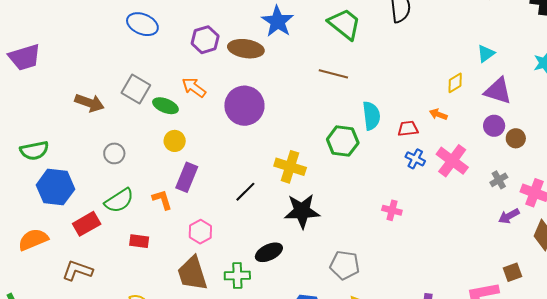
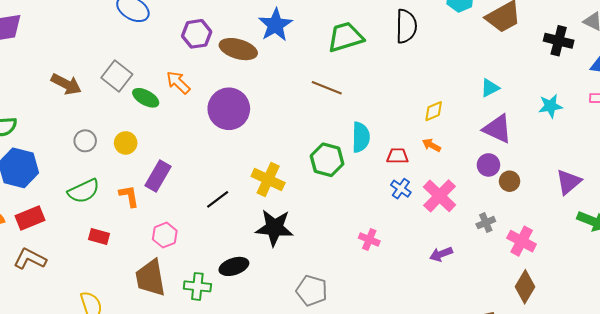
green trapezoid: (345, 24) -> (345, 37), turned -63
yellow diamond: (455, 83) -> (434, 111), moved
yellow circle: (175, 141) -> (126, 143), moved
purple arrow: (509, 216) -> (441, 254), moved
red rectangle: (87, 224) -> (30, 218), moved

